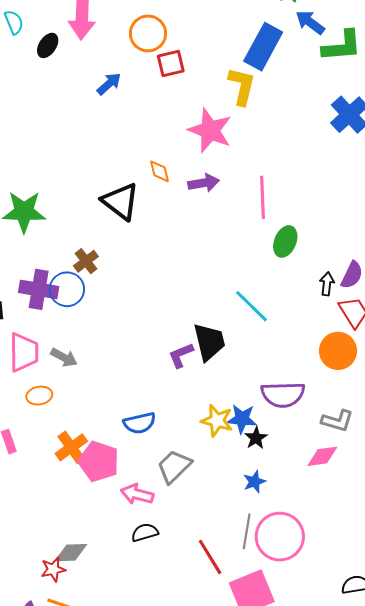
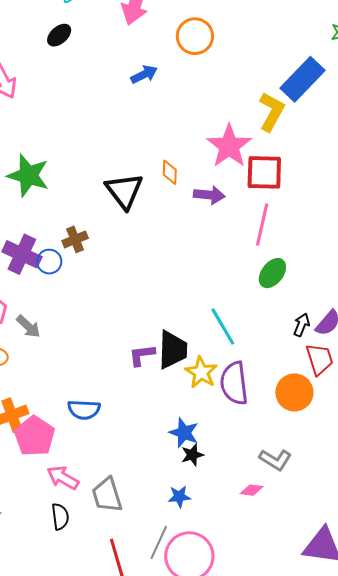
black ellipse: (48, 45) -> (59, 35), moved
red square: (171, 63) -> (264, 172), moved, size x1.4
blue circle: (67, 289) -> (49, 262), size x0.7
purple semicircle: (283, 395) -> (234, 383), moved, turned 69
yellow star: (217, 421) -> (201, 372), moved
pink diamond: (322, 456) -> (252, 490), size x0.7
gray trapezoid: (174, 466) -> (107, 495), moved, turned -78
black semicircle: (145, 532) -> (60, 517), turned 84

